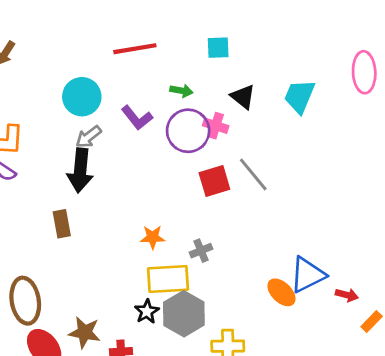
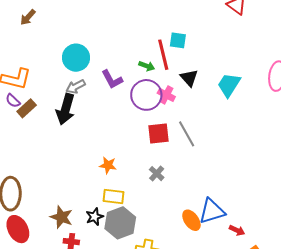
red line: (135, 49) -> (163, 55), moved, turned 76
brown rectangle: (62, 224) -> (27, 108), moved, turned 48
gray cross: (201, 251) -> (157, 174), moved, turned -35
yellow rectangle: (168, 279) -> (113, 197), size x0.7
brown star: (85, 332) -> (61, 217), moved

